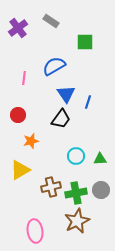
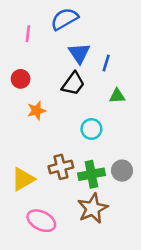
green triangle: (100, 159) -> (117, 96), moved
yellow triangle: (20, 170) -> (23, 179), moved
pink ellipse: (35, 231) -> (41, 221), turned -55

